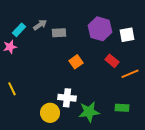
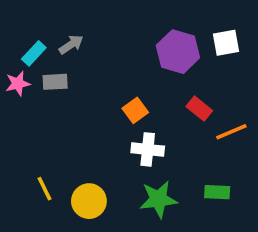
gray rectangle: (59, 33) -> (55, 82), moved
white square: (127, 35) -> (226, 43), moved
yellow line: (12, 89) -> (44, 189), moved
white cross: (67, 98) -> (148, 149), moved

